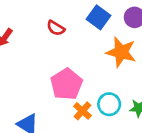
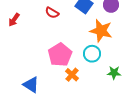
cyan circle: (109, 104) -> (92, 54), moved

